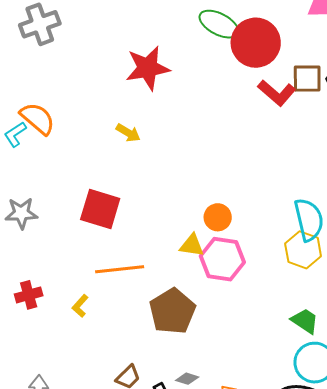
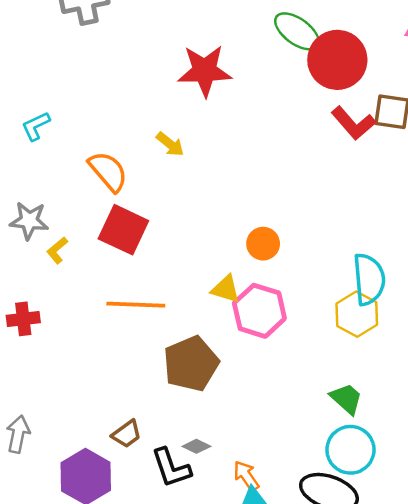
orange semicircle: (38, 118) -> (108, 171), moved
orange circle: (218, 217) -> (263, 244), moved
yellow L-shape: (80, 306) -> (57, 250), moved

